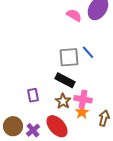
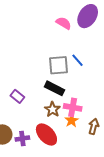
purple rectangle: (33, 95) -> (17, 96), moved, turned -40
purple cross: (33, 130) -> (22, 139), turned 32

